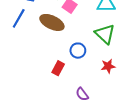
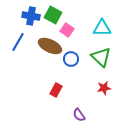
blue circle: (78, 51) -> (71, 59), moved

